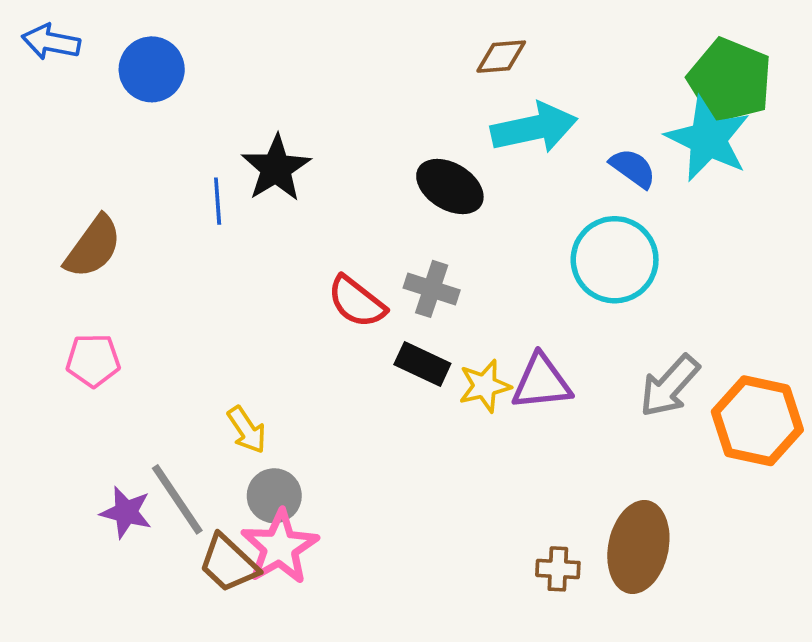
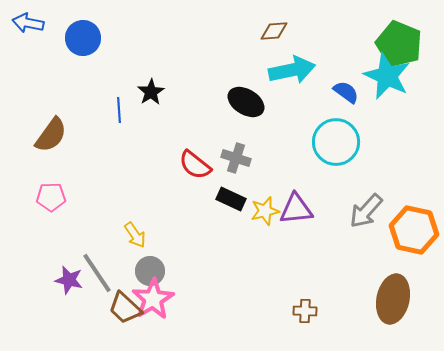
black star: (276, 168) -> (151, 92), size x0.7
brown ellipse: (638, 547) -> (393, 299), moved

